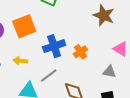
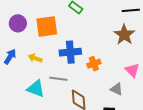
gray line: (49, 76) -> (58, 79), turned 30

